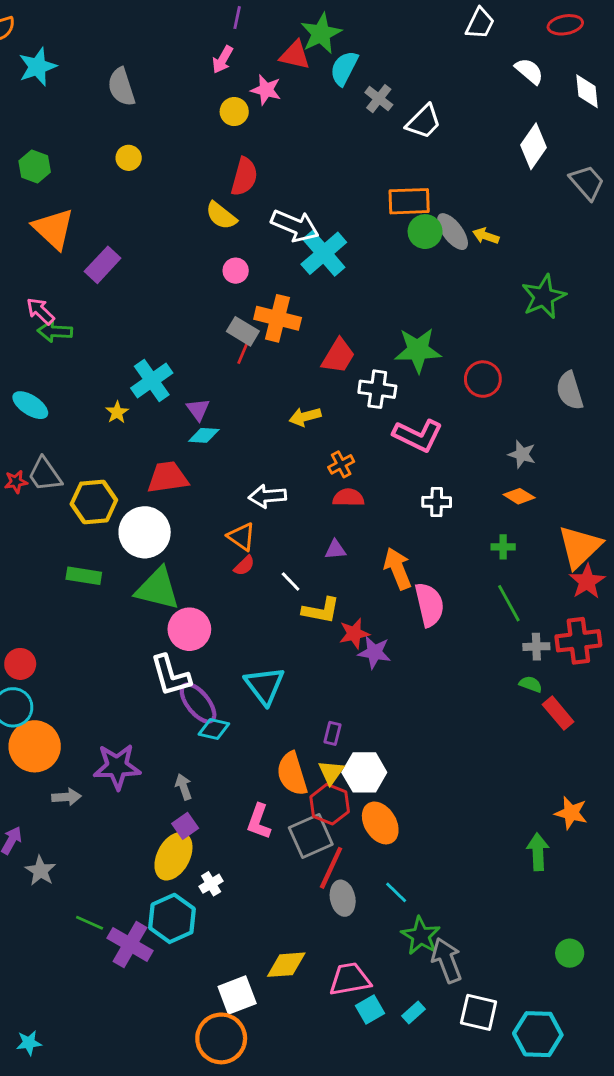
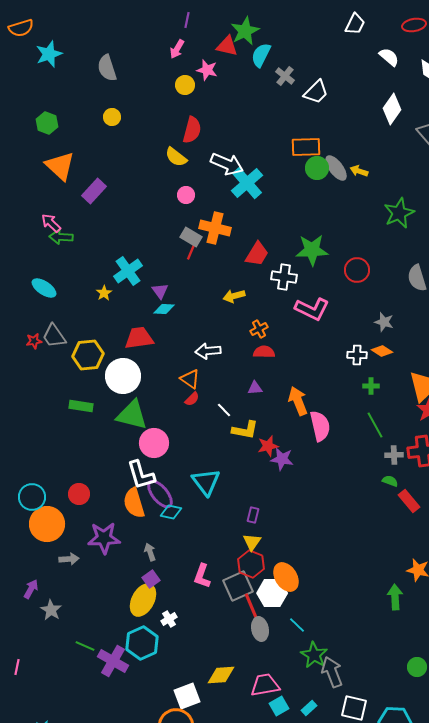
white cross: (437, 502) -> (357, 355), moved
red circle: (20, 664) -> (79, 494), moved
white hexagon: (364, 772) -> (272, 593), moved
orange semicircle: (292, 774) -> (134, 503), moved
red line: (331, 868) -> (252, 608), turned -48

